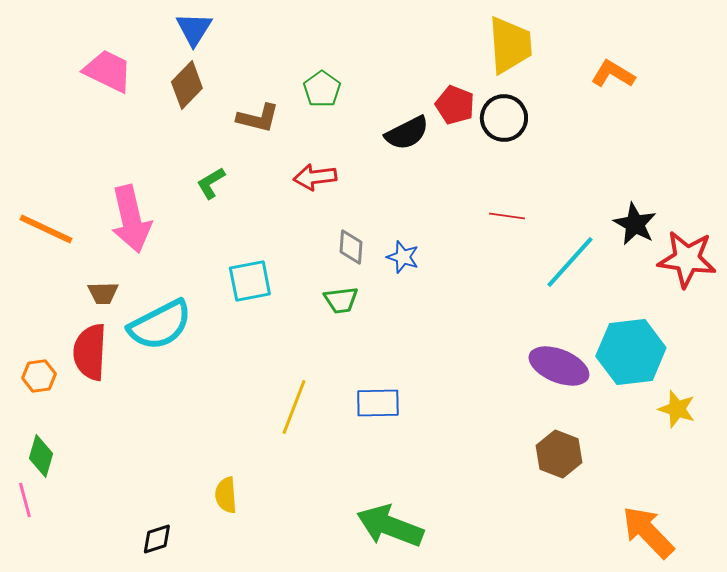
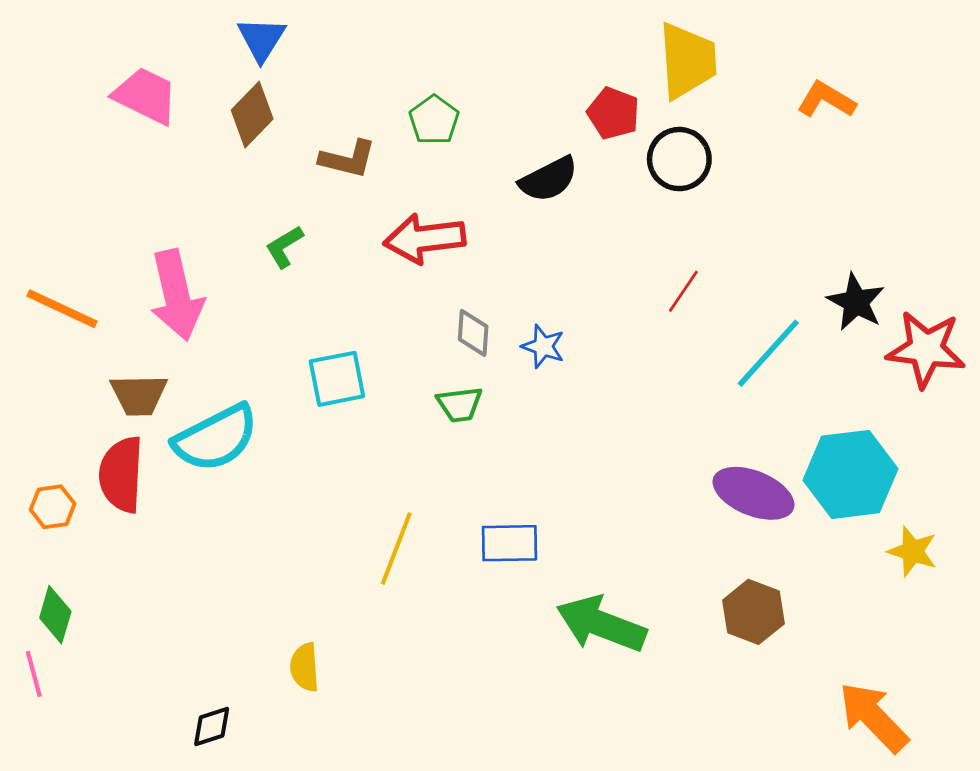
red pentagon: (455, 105) -> (613, 113), moved
red arrow: (315, 177) -> (425, 239), size x1.4
red line: (507, 216) -> (683, 291), turned -64
brown trapezoid: (103, 293) -> (139, 395), size x1.4
green arrow: (390, 526) -> (601, 624), moved

